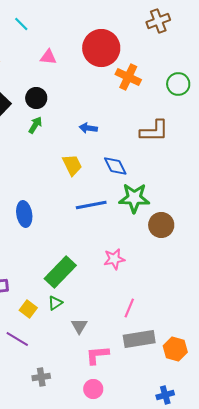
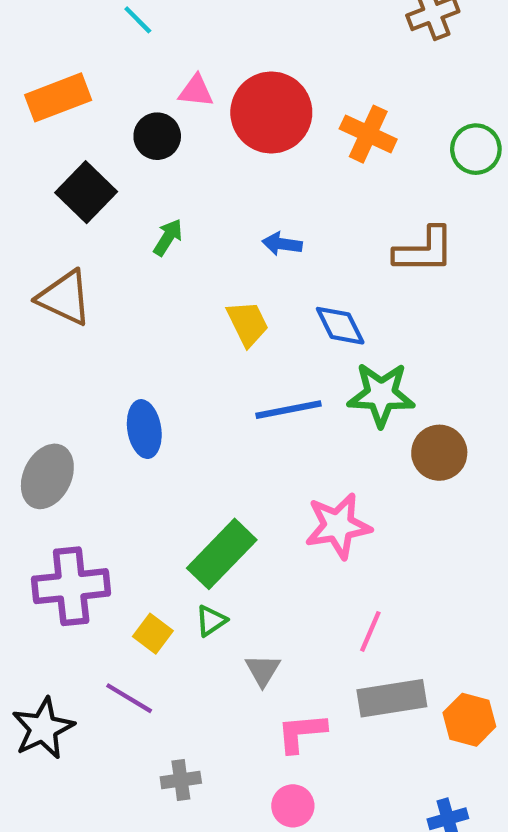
red circle: (101, 48) -> (271, 112), moved
black circle: (36, 98) -> (157, 136), moved
pink star: (114, 259) -> (338, 526), size x1.4

